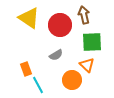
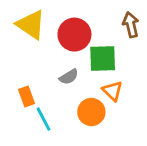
brown arrow: (84, 15) -> (131, 25), moved
green square: (92, 42) -> (103, 58), moved

